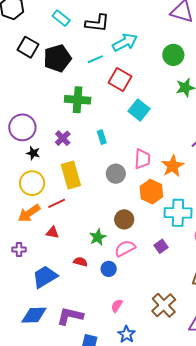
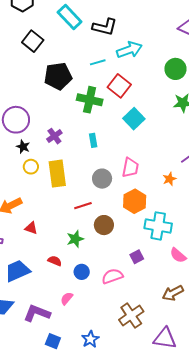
cyan rectangle: (61, 18) -> (70, 17), size x1.4
black pentagon: (57, 58) -> (58, 76), moved
green cross: (78, 100) -> (90, 100), moved
orange star: (173, 166) -> (169, 179), moved, size x0.6
yellow circle: (32, 183) -> (31, 167), moved, size x0.6
red line: (57, 203) -> (83, 206), moved
pink semicircle: (125, 248) -> (112, 276), moved
pink semicircle: (117, 306) -> (67, 298), moved

